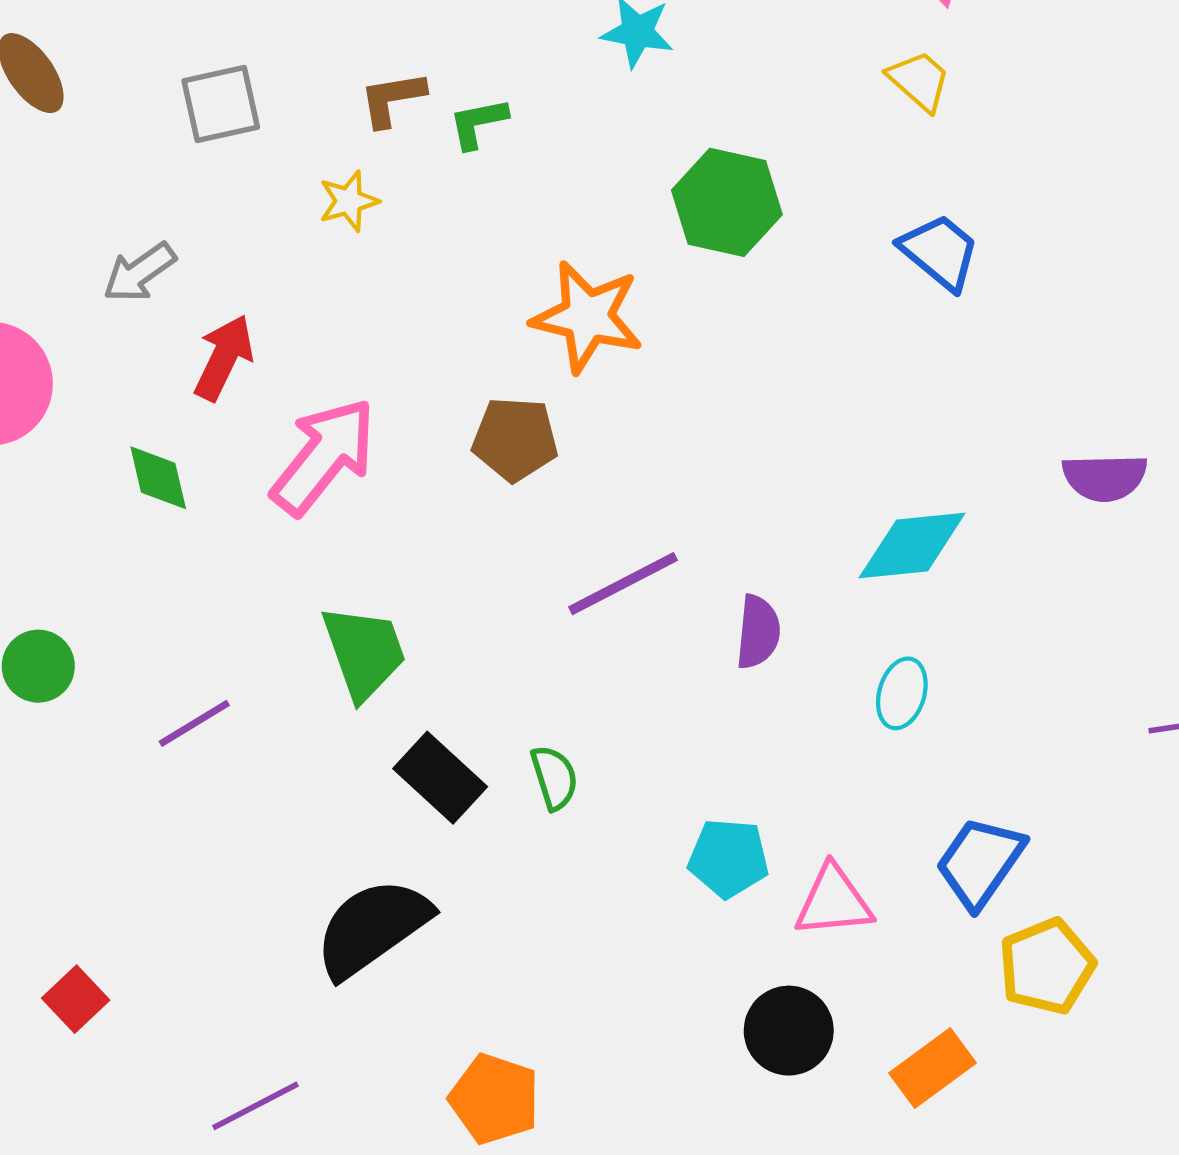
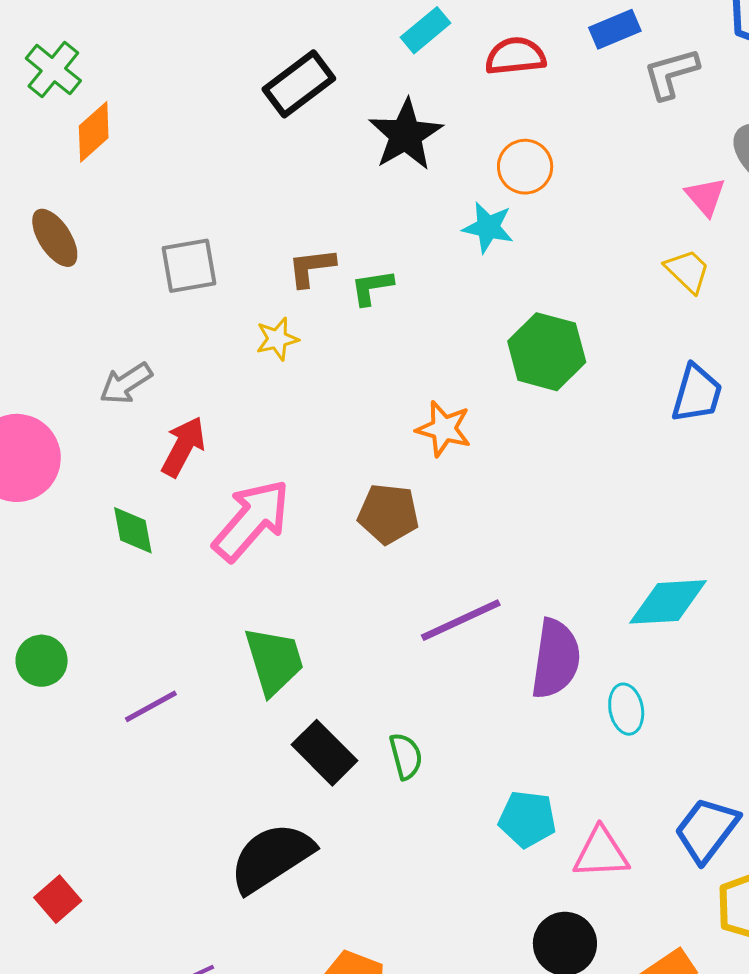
blue trapezoid: (940, 252) -> (697, 394), turned 64
orange star: (587, 317) -> (444, 429), size x0.7
purple semicircle: (758, 632) -> (556, 659), size x1.5
cyan ellipse: (902, 693) -> (626, 709), moved, turned -30

